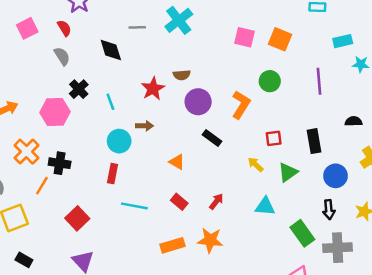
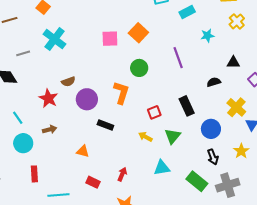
orange square: (280, 39) -> (138, 33), turned 36
cyan rectangle: (343, 41) -> (187, 12), moved
cyan circle: (119, 141) -> (23, 143), moved

